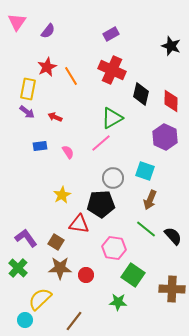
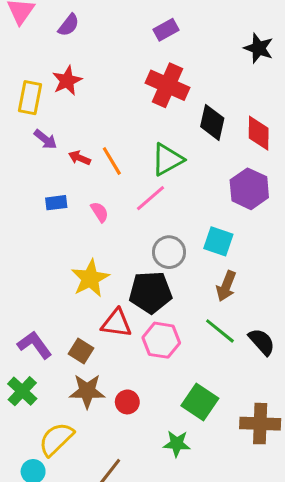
orange line: (71, 76) -> (112, 161), moved
yellow rectangle: (28, 89) -> (30, 98), moved
purple arrow: (27, 112) -> (45, 139), moved
yellow star: (62, 195) -> (90, 278), size x1.4
pink hexagon: (114, 248) -> (161, 340), moved

